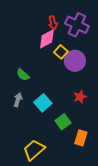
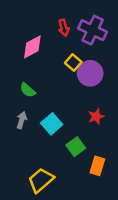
pink diamond: (47, 39) -> (32, 47), moved

